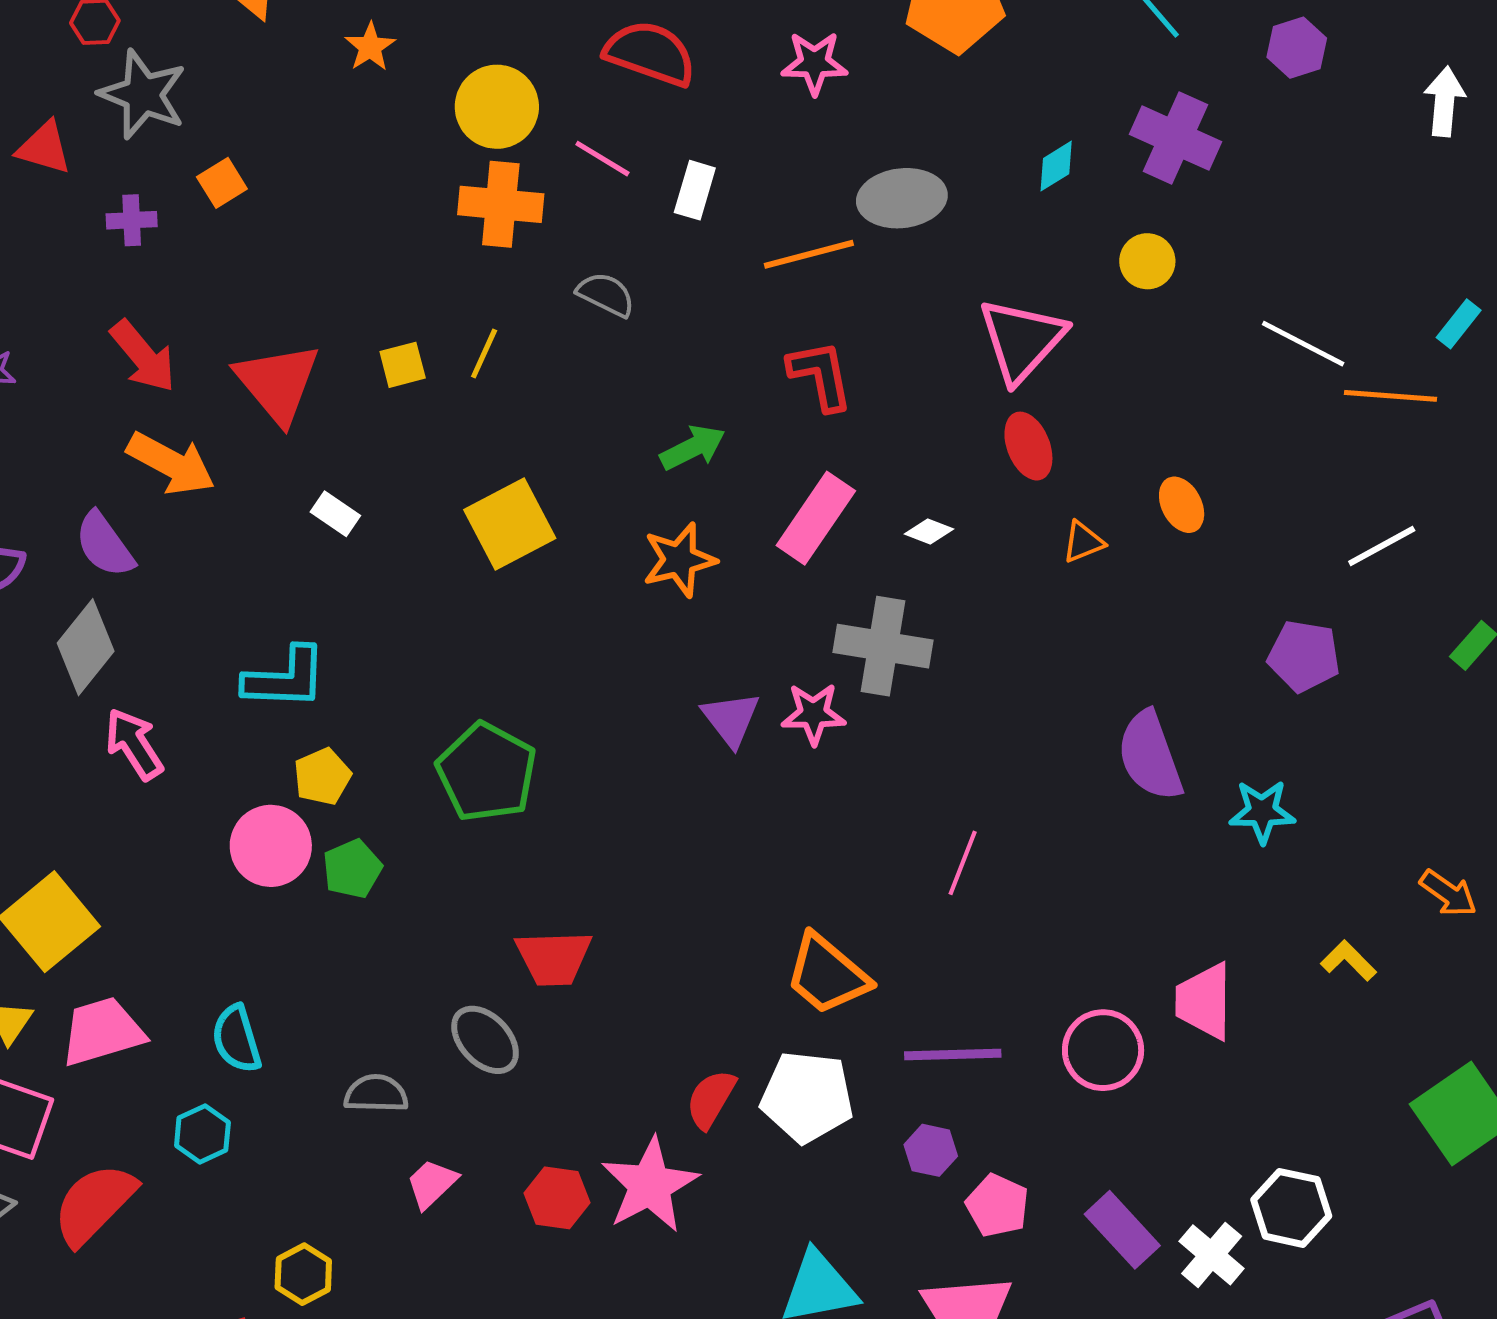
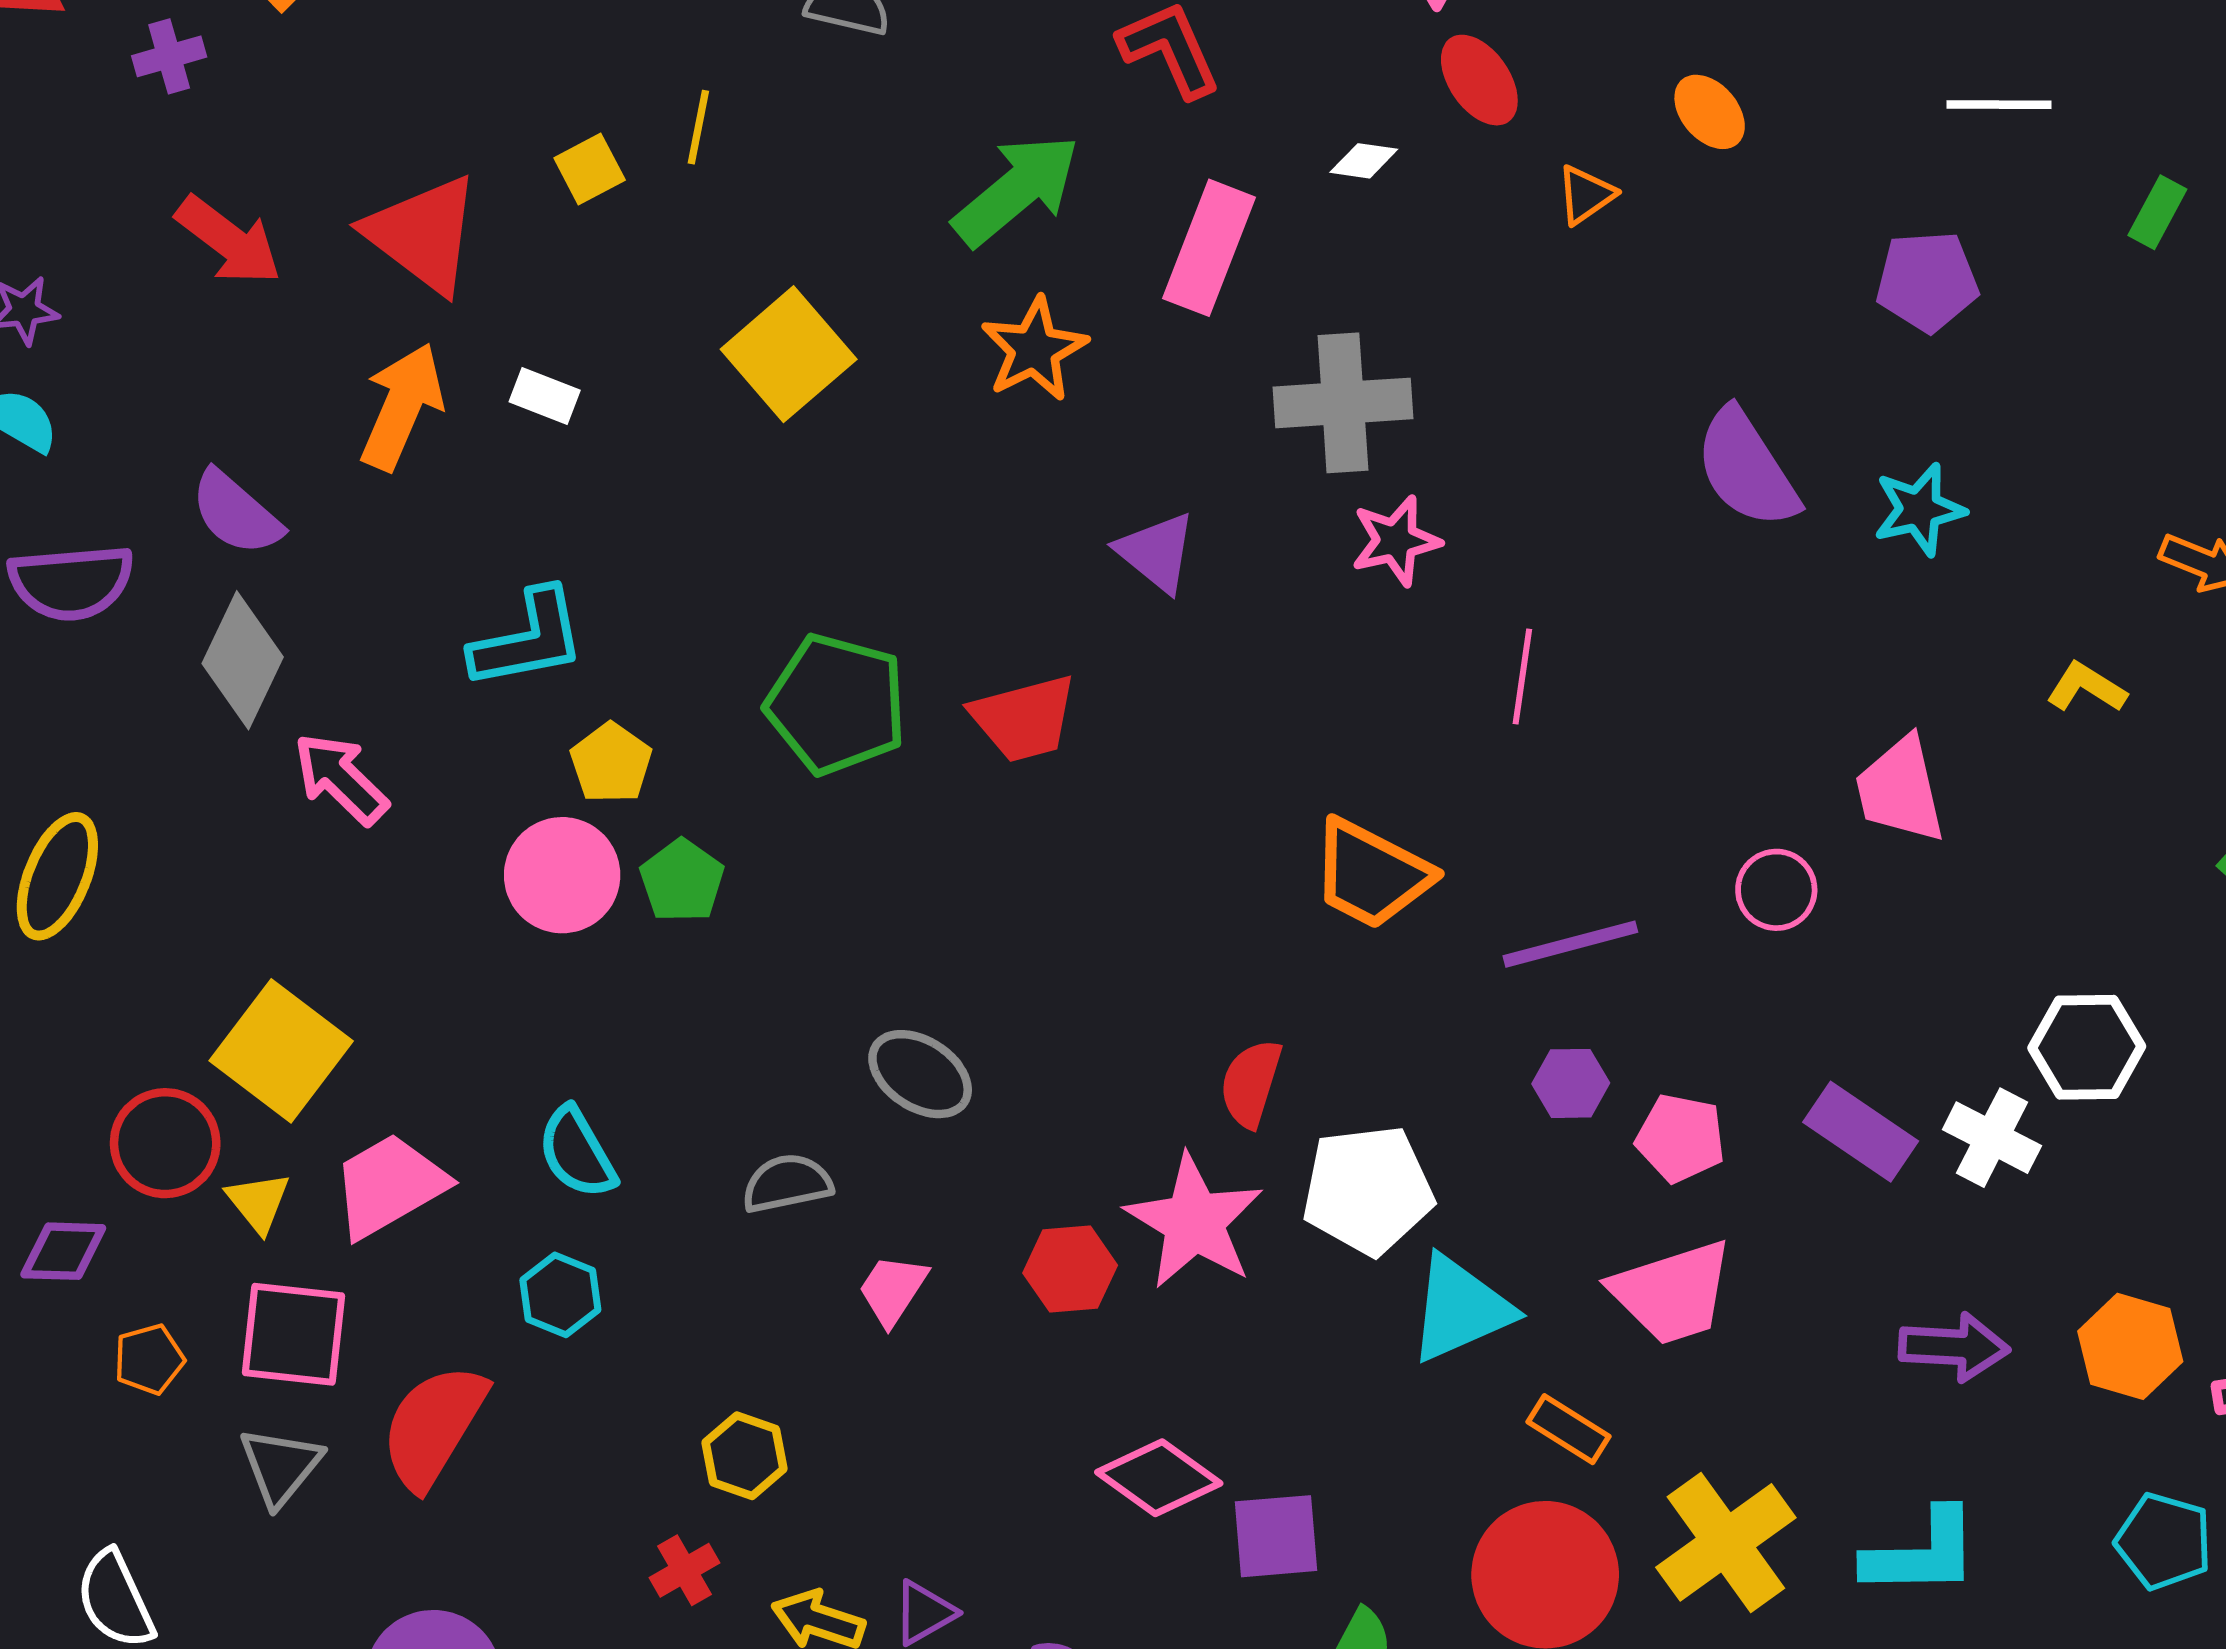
green arrow: (693, 448) -> (1016, 190), size x1.5
orange arrow: (171, 463) -> (402, 407), moved, turned -82
white diamond: (929, 532) -> (1364, 161), moved
white line: (1382, 546) -> (1999, 105), turned 42
pink star: (814, 714) -> (1396, 541), moved
red trapezoid: (554, 958) -> (1024, 718), moved
pink circle: (1103, 1050) -> (1776, 890), size x0.7
white pentagon: (807, 1097) -> (1368, 1190), moved

